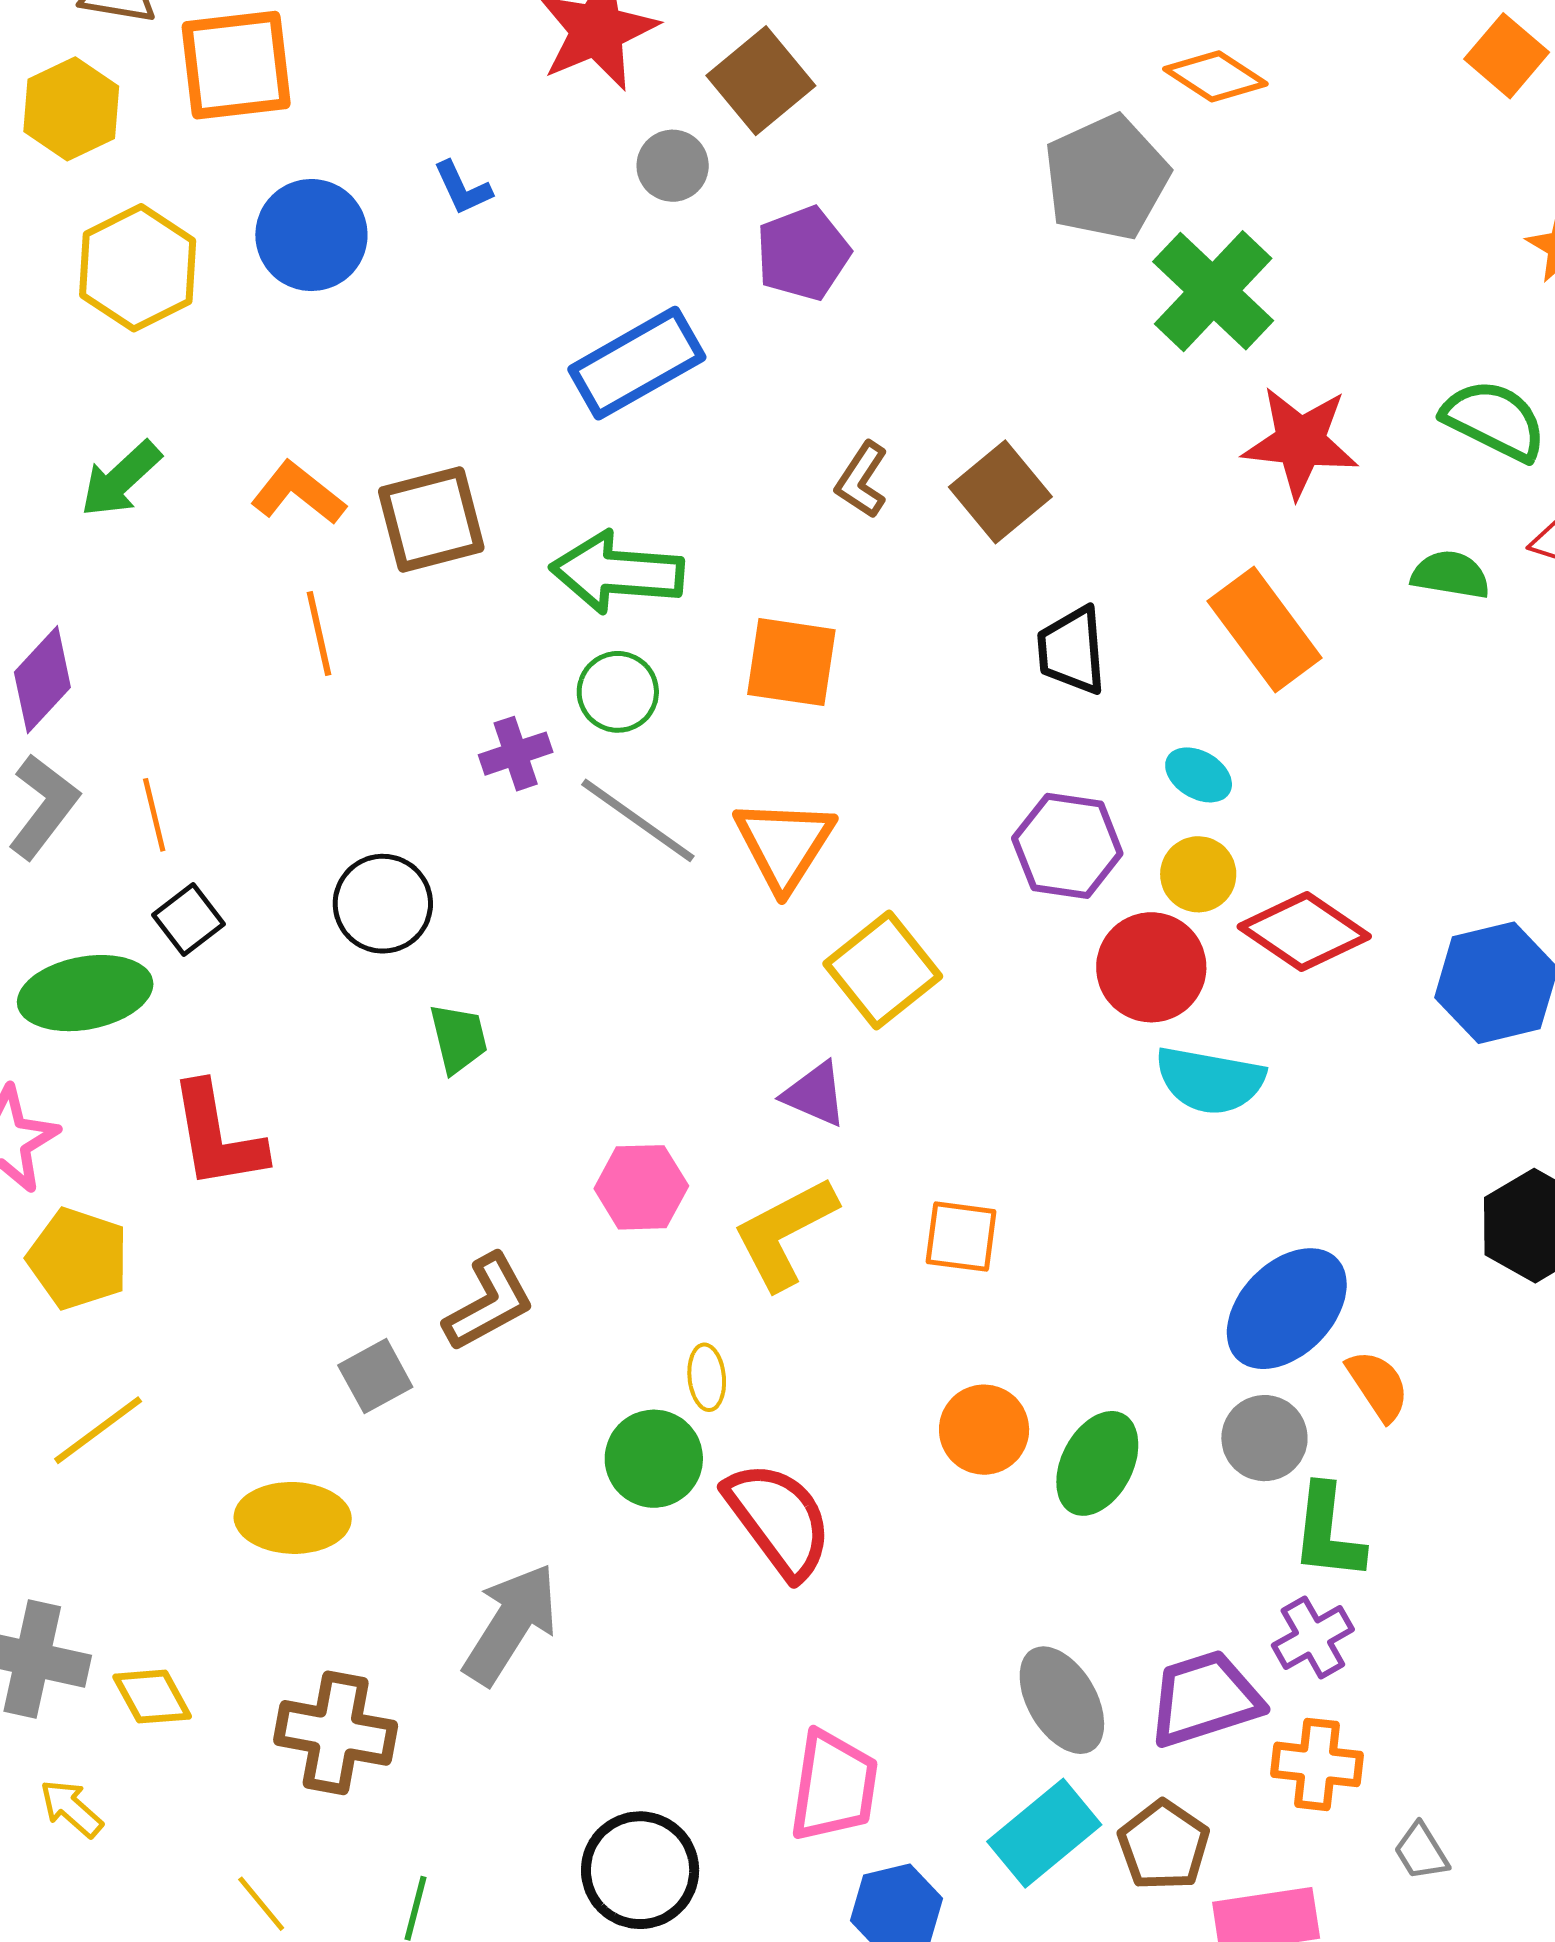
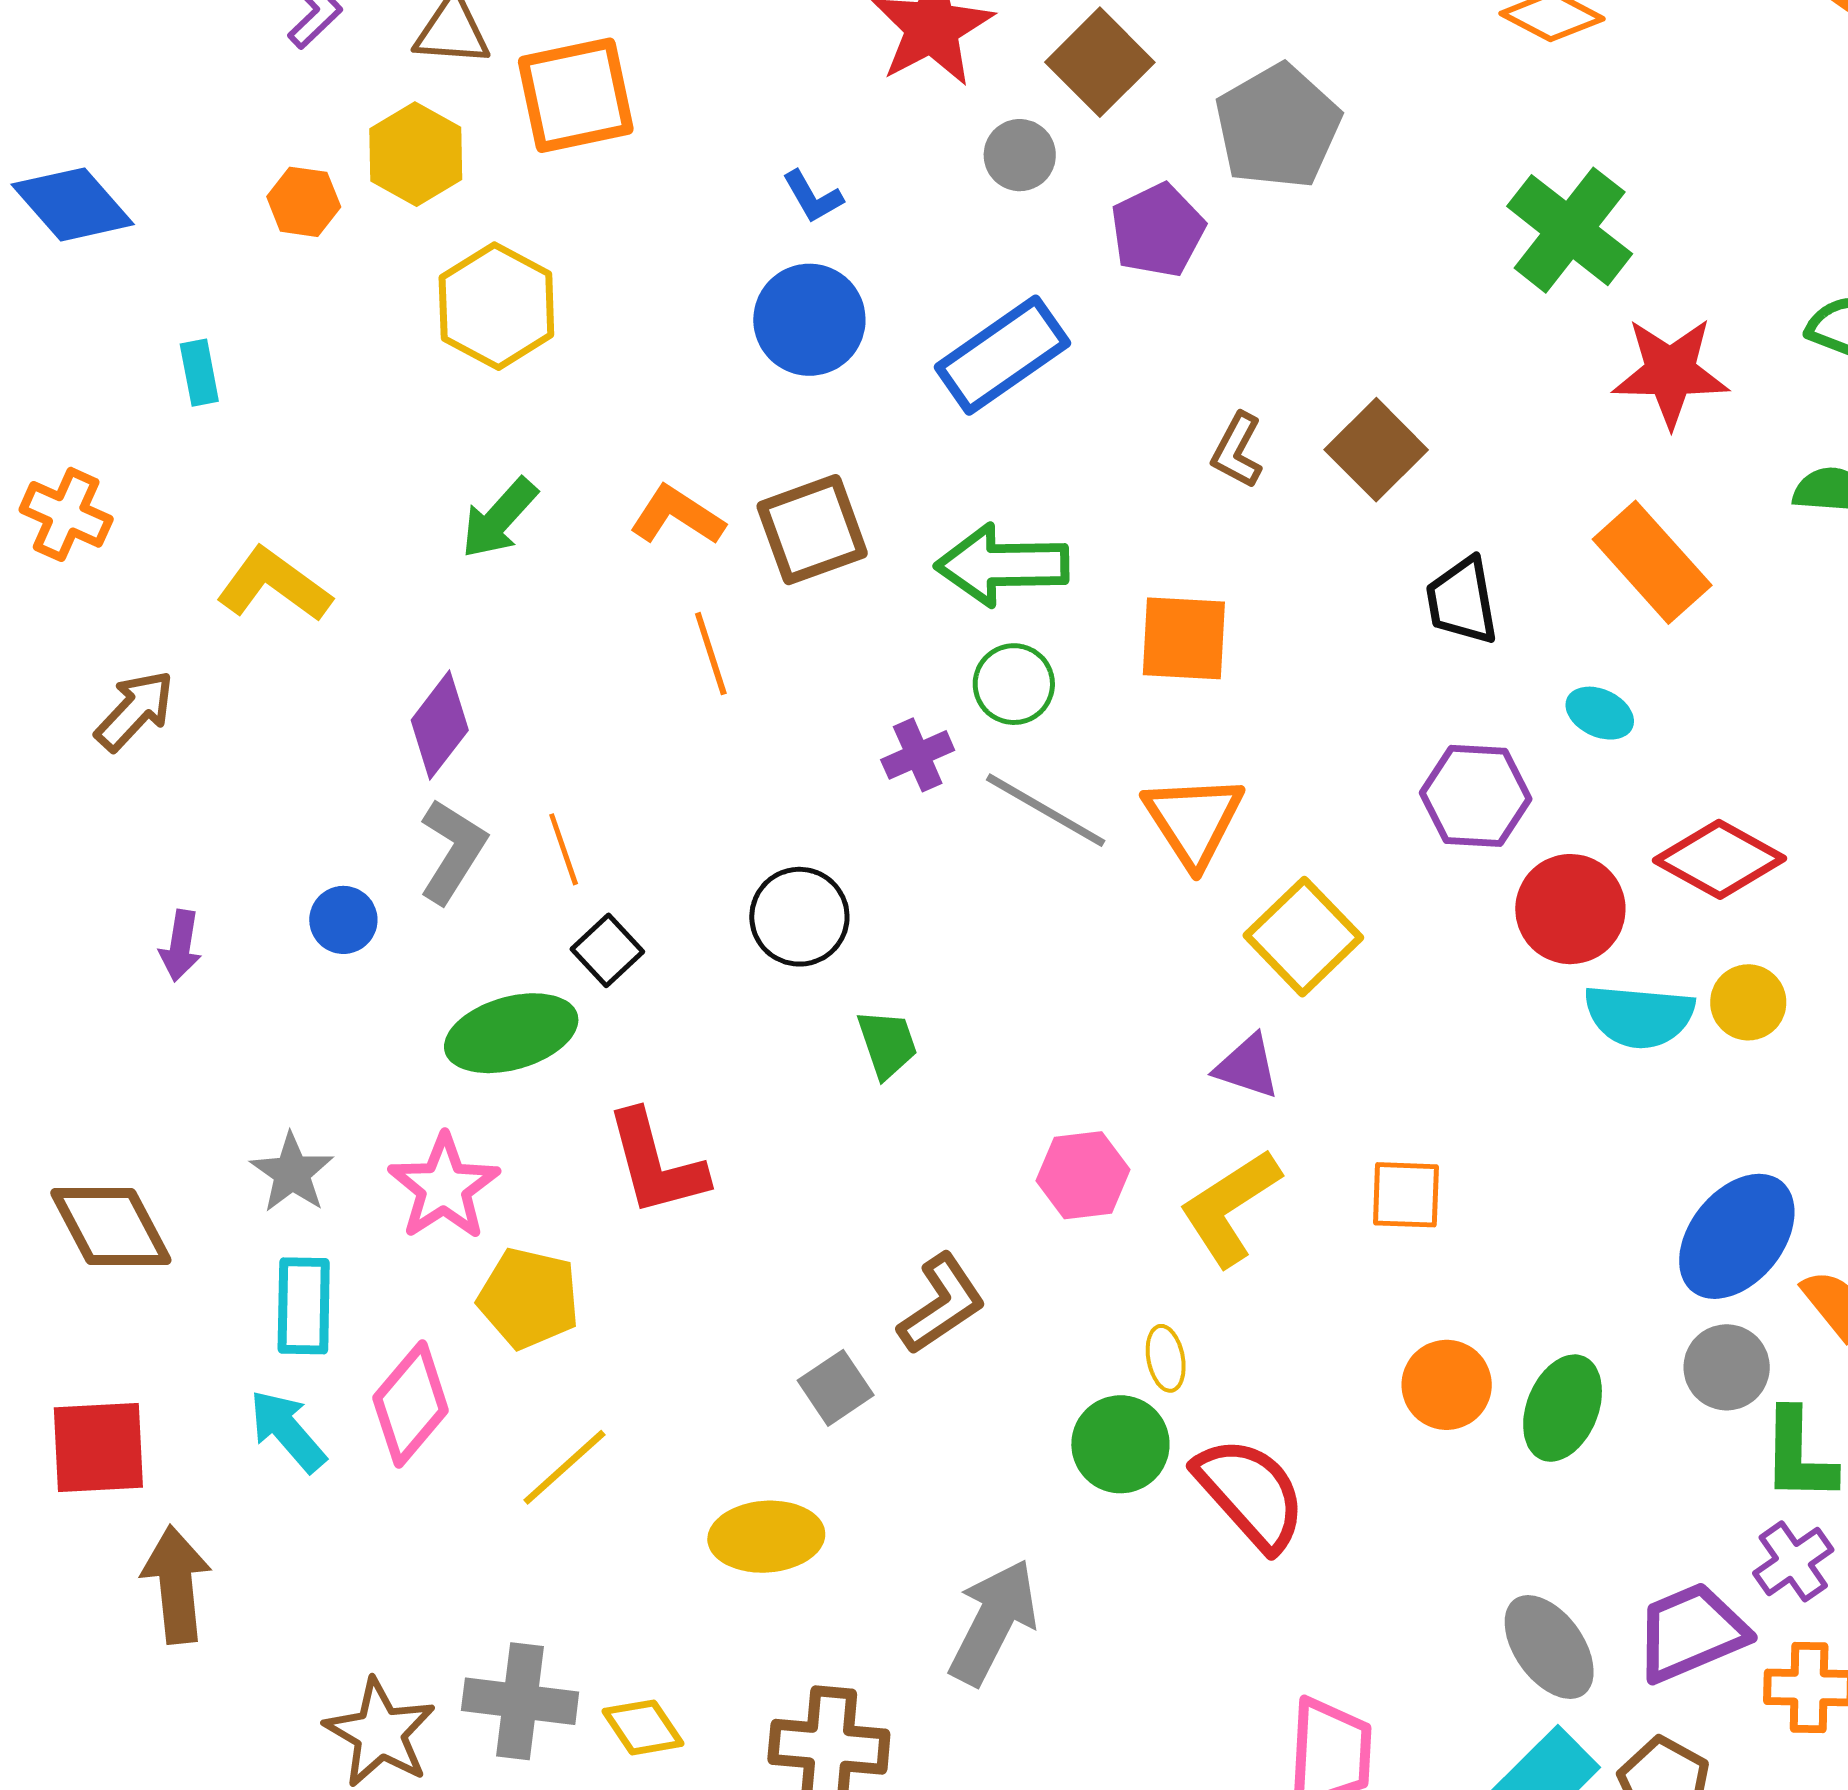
gray pentagon: (1106, 178) -> (1278, 127), moved
blue circle: (311, 235) -> (809, 320), moved
yellow circle: (1198, 874) -> (1748, 1002), moved

